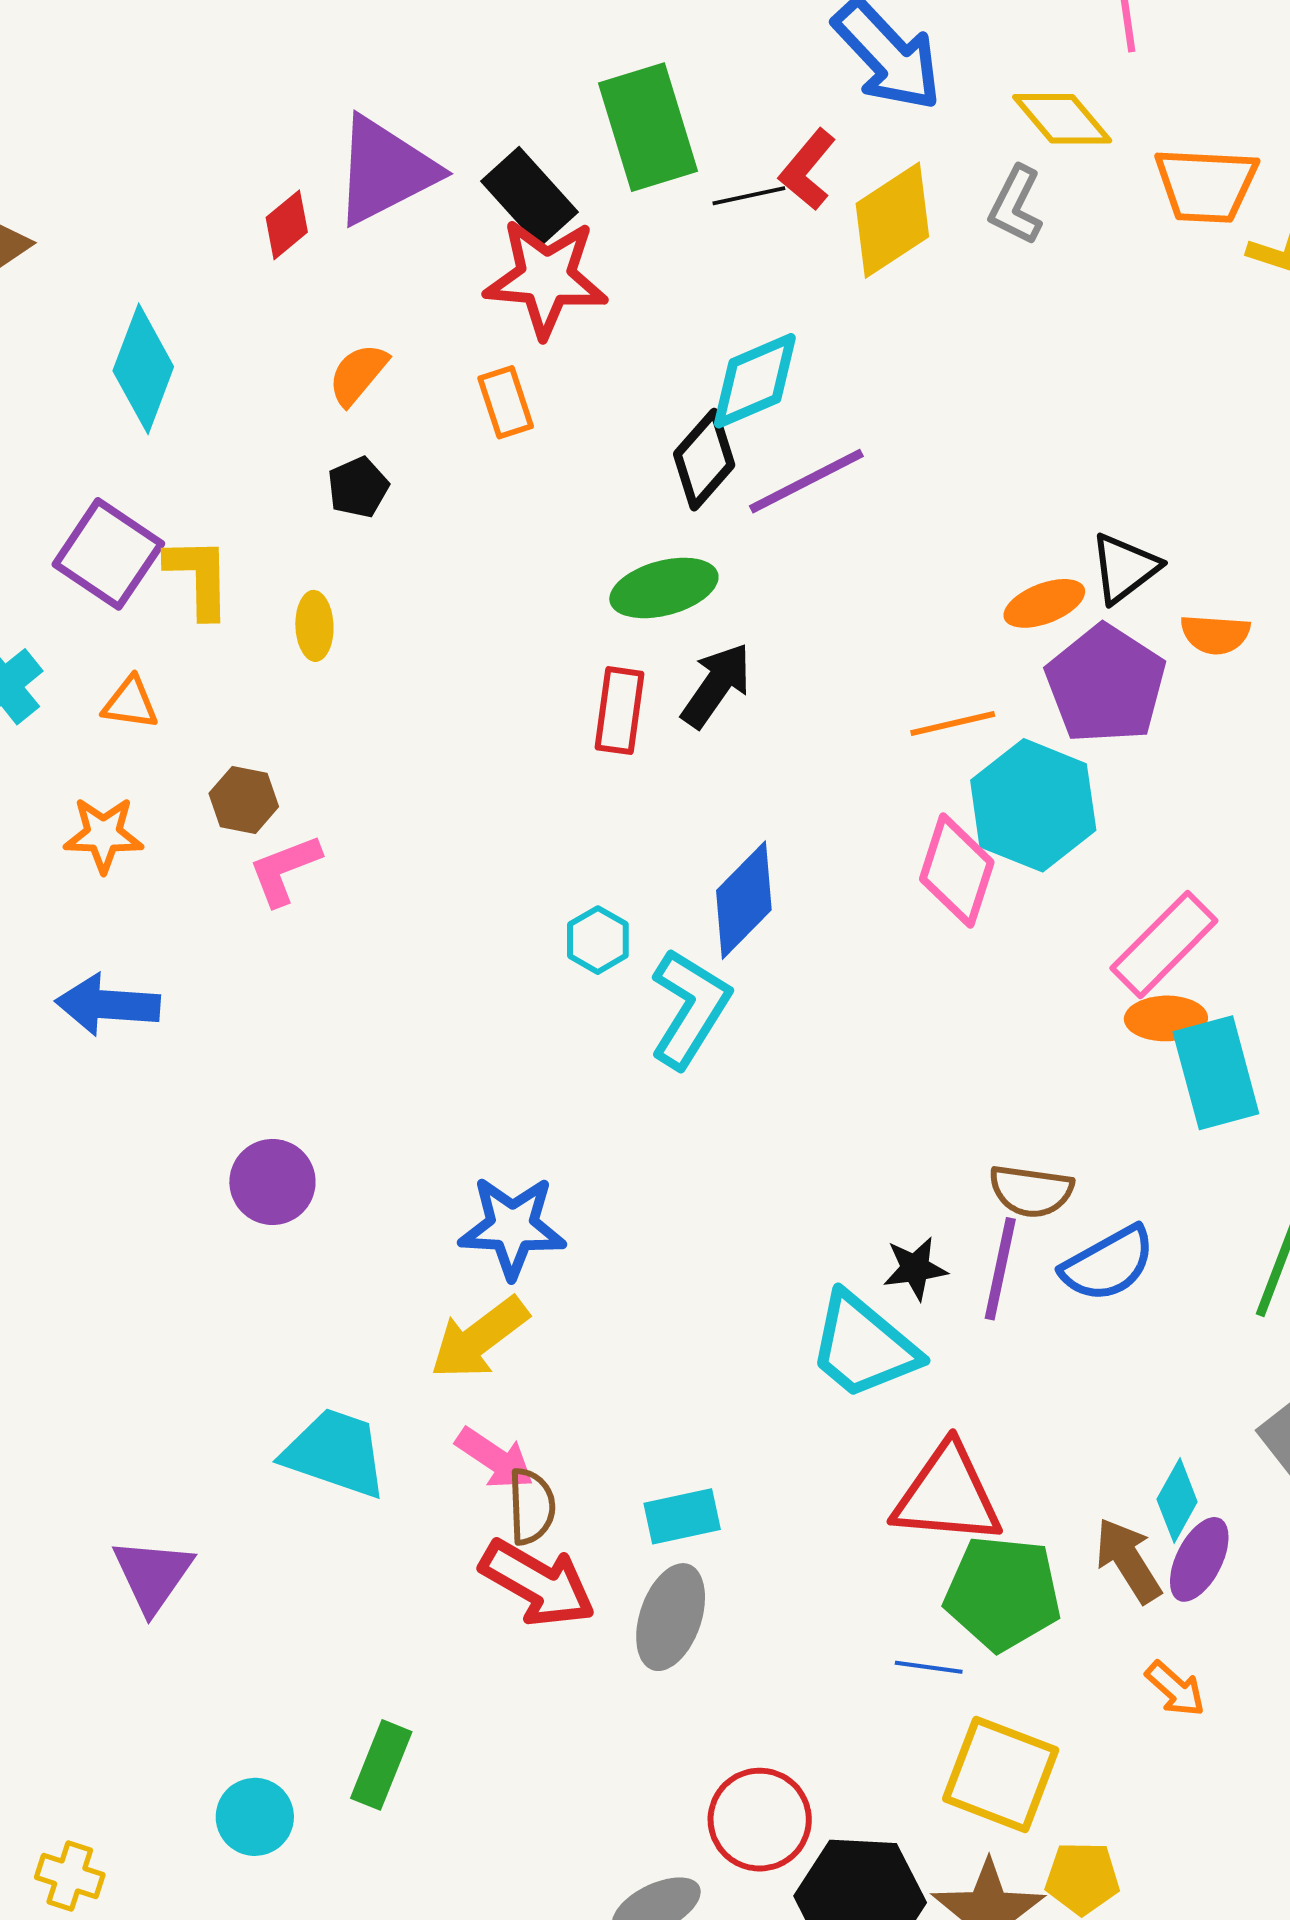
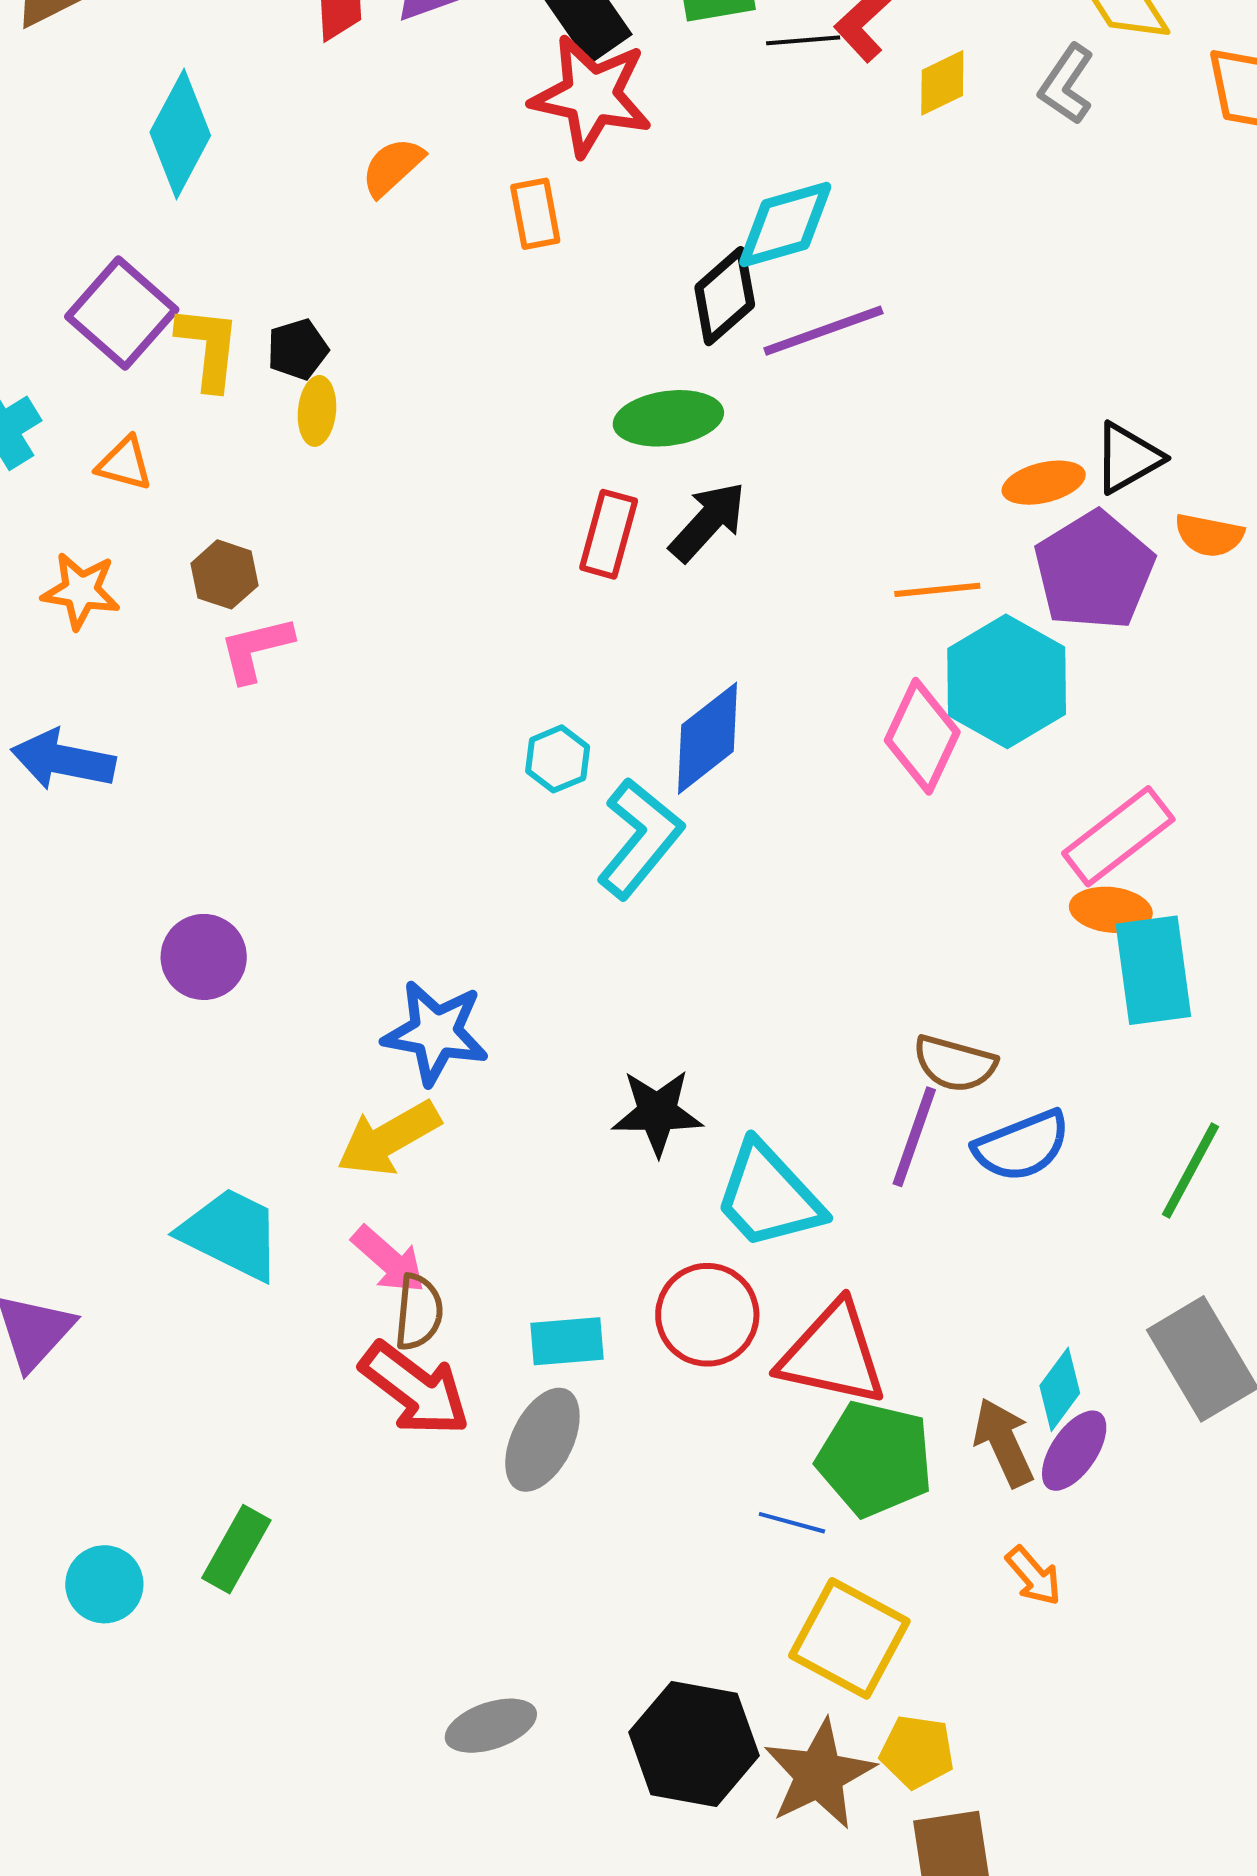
yellow diamond: (892, 220) -> (942, 83), size x0.6
black pentagon: (358, 487) -> (298, 349), moved
black star: (915, 1268) -> (657, 1112), moved, size x1.4
red circle: (760, 1820) -> (707, 1315), moved

